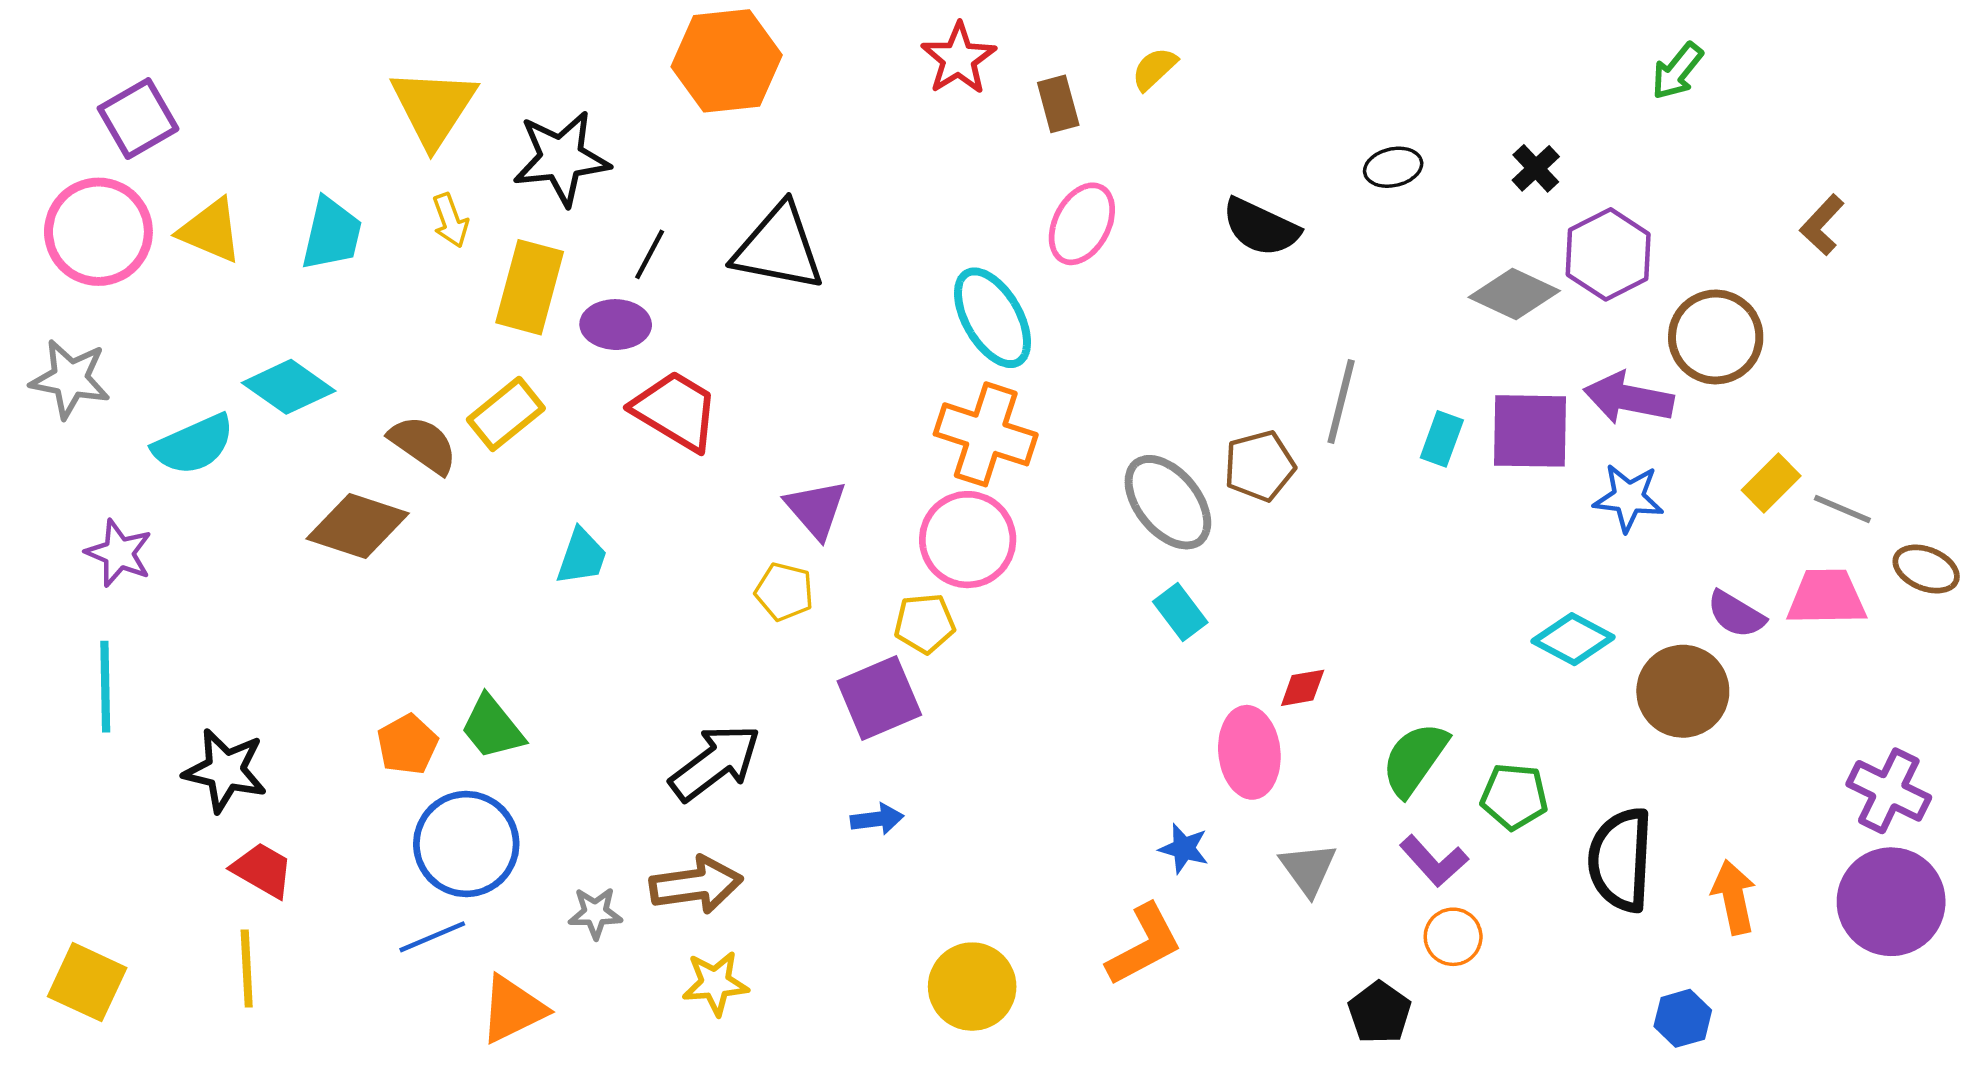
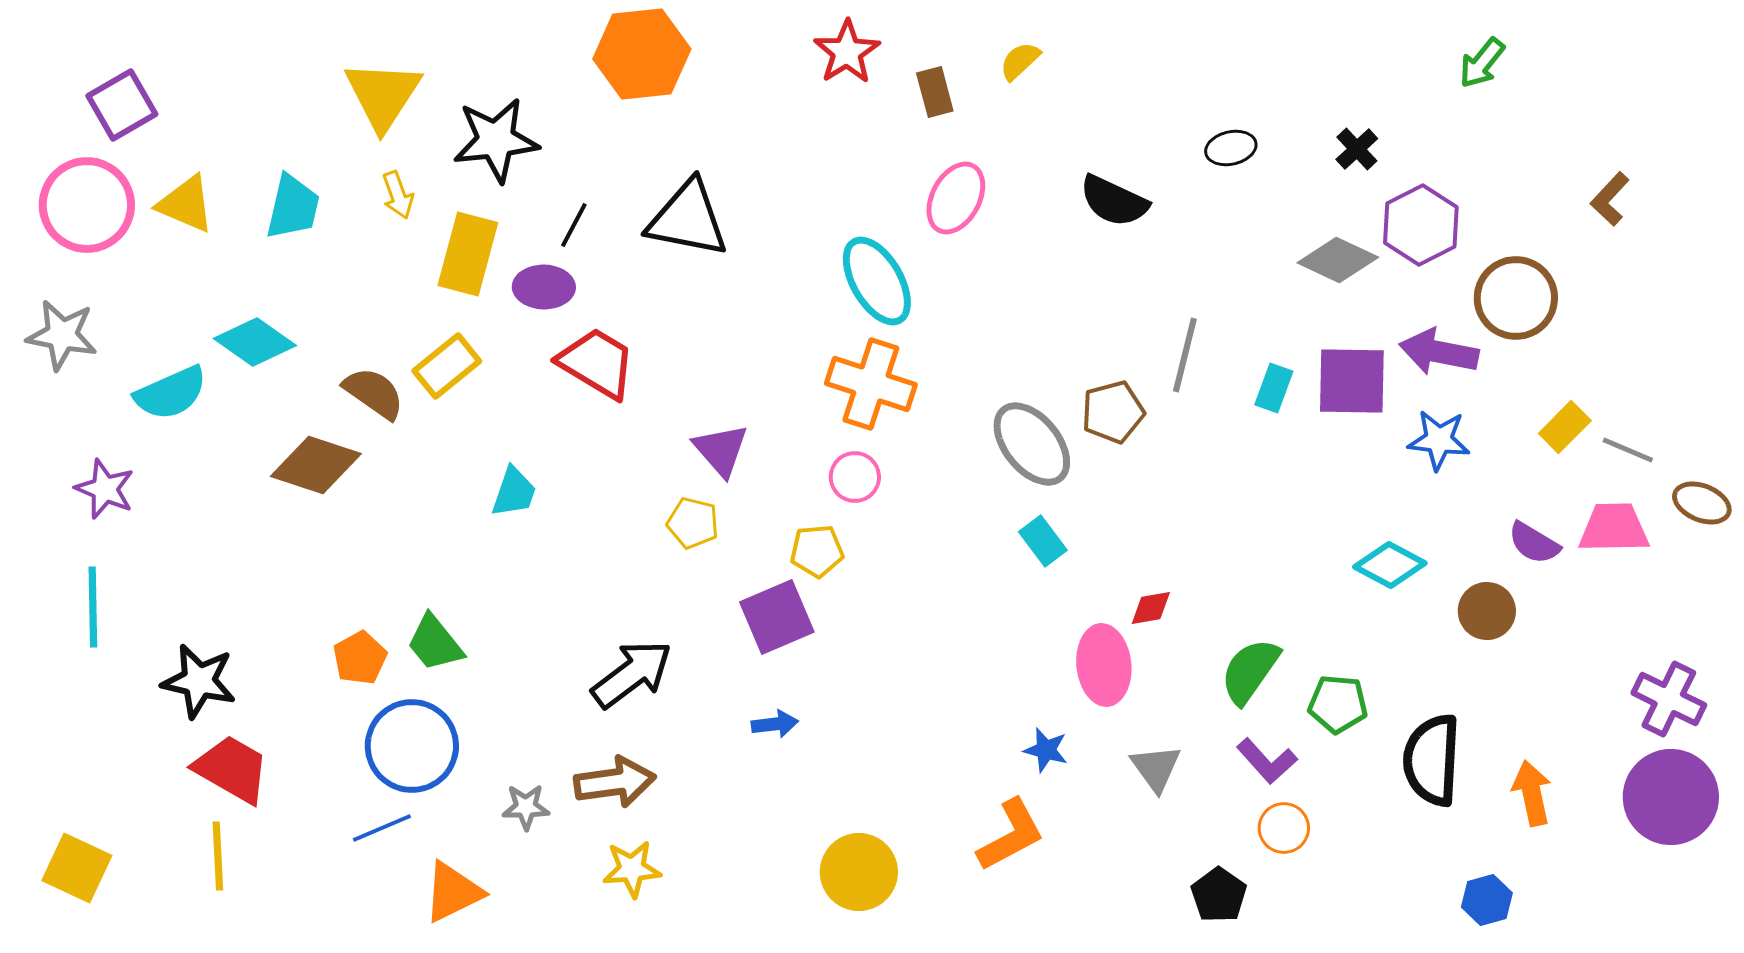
pink circle: (968, 540) -> (855, 477), size x0.6
brown circle: (1683, 691) -> (1487, 611), size x0.7
red trapezoid: (263, 870) -> (232, 769), size x1.4

